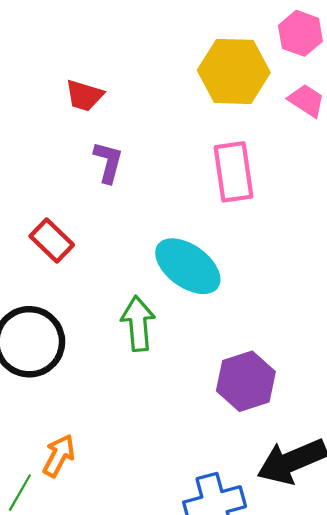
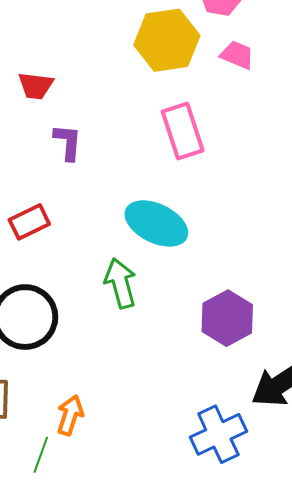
red rectangle: (52, 240) -> (29, 222), turned -60

